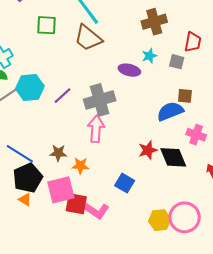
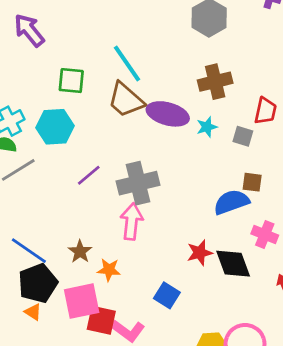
purple ellipse: (129, 70) -> (168, 114), moved, size x1.4
cyan hexagon: (30, 87) -> (55, 127), moved
brown star: (58, 153) -> (80, 252), turned 30

